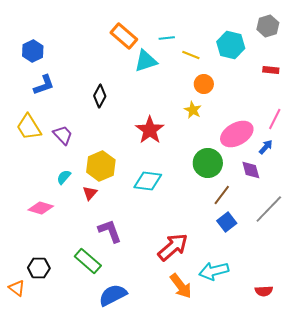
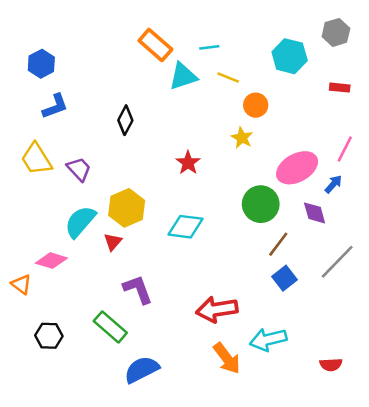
yellow line: (191, 55) -> (228, 78), moved
red star: (150, 130) -> (188, 163), size x0.7
cyan semicircle: (64, 177) -> (80, 222), size x1.8
red arrow: (173, 247) -> (217, 309), turned -148
orange triangle: (17, 288) -> (21, 284), moved

